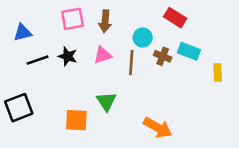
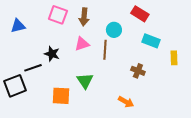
pink square: (73, 19) -> (58, 15), turned 30
black star: (68, 56) -> (52, 54), moved
brown cross: (163, 56) -> (138, 71), moved
black line: (38, 60) -> (33, 68), moved
orange arrow: (158, 128) -> (126, 102), size x0.7

